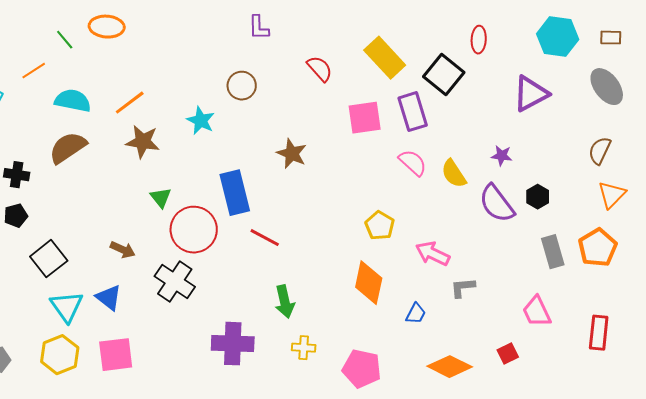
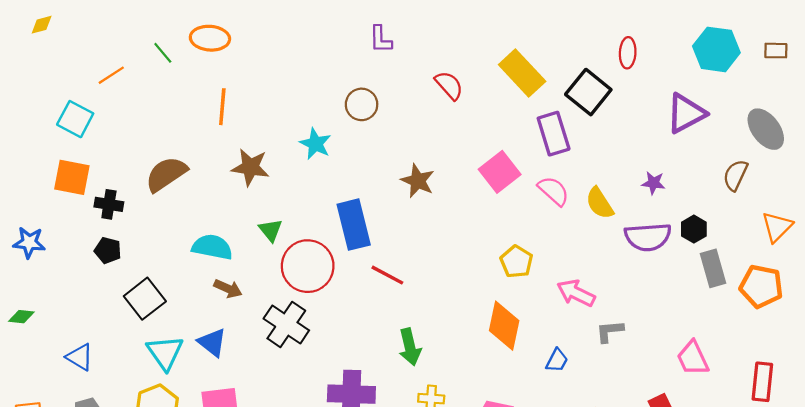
orange line: (34, 71) -> (111, 75), moved
gray ellipse: (607, 87) -> (766, 129), moved
cyan semicircle: (73, 101) -> (212, 247), moved
orange line: (130, 103) -> (222, 107), moved, turned -48
pink square: (365, 118) -> (500, 172), moved, turned -30
brown semicircle: (600, 151) -> (735, 175), moved
purple semicircle: (497, 204) -> (648, 237), turned -57
black pentagon: (16, 216) -> (108, 250), turned 30
orange pentagon: (598, 248) -> (761, 286), turned -30
gray rectangle: (553, 252) -> (713, 268), moved

